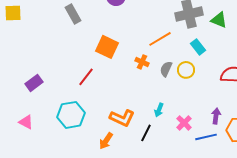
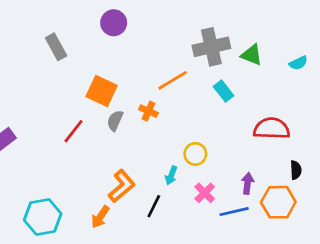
gray semicircle: (166, 69) -> (115, 121), moved
yellow circle: (186, 70) -> (195, 154), moved
cyan hexagon: (71, 115) -> (43, 217), moved
orange L-shape: (122, 118) -> (122, 186), turned -65

